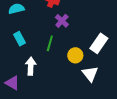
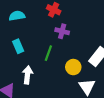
purple cross: (62, 21) -> (62, 31), turned -32

